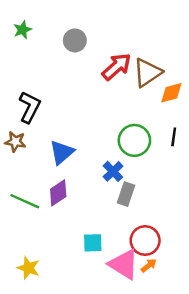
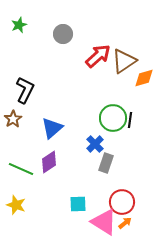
black line: (174, 137) -> (130, 120), moved
brown star: (15, 142) -> (13, 119), turned 30
yellow star: (28, 268) -> (16, 205), moved

